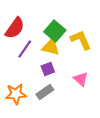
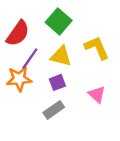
green square: (55, 31) -> (59, 21), moved
orange star: (16, 94) -> (19, 79), moved

